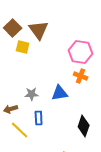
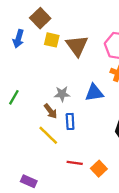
brown triangle: (39, 30) -> (77, 46), moved
brown arrow: (11, 109) -> (51, 111), moved, turned -112

